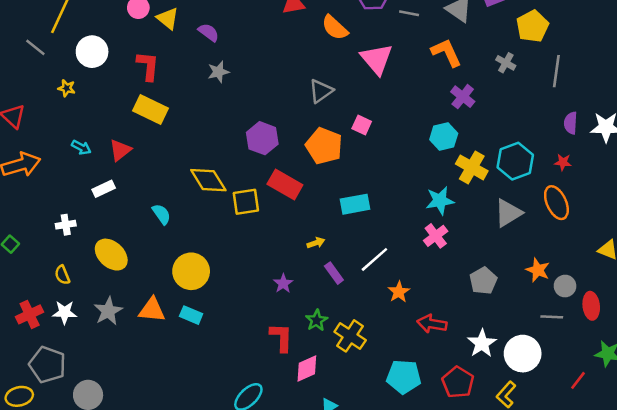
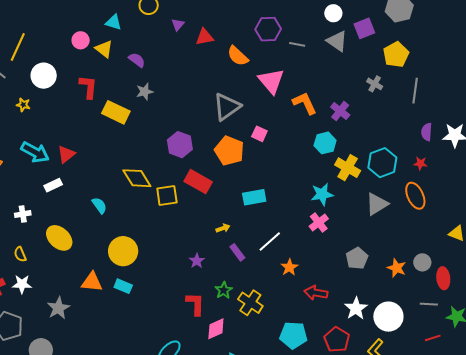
orange L-shape: (446, 52) -> (305, 103), moved
gray triangle: (321, 91) -> (227, 107), size x1.4
yellow rectangle: (150, 110) -> (116, 112), moved
cyan arrow: (81, 147) -> (35, 152), size x1.8
orange star: (538, 270) -> (397, 268), moved
gray star: (108, 311) -> (58, 308), moved
gray line: (552, 317) -> (429, 304), moved
red line: (578, 380) -> (433, 338), turned 35

